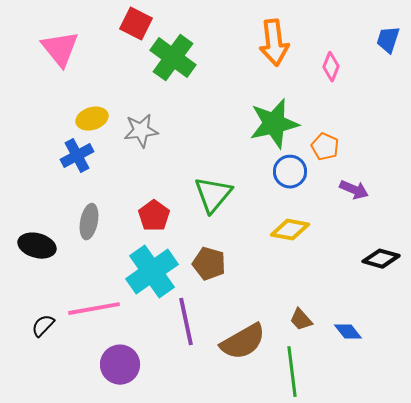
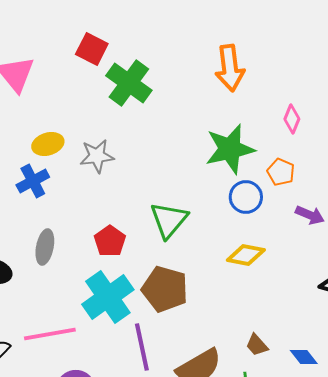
pink diamond: (331, 67) -> (292, 119), moved
brown pentagon: (209, 264) -> (165, 289), size x1.4

